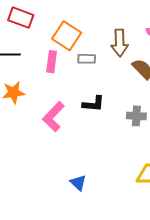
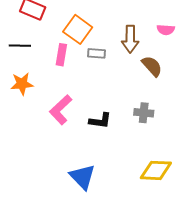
black L-shape: (93, 104) -> (100, 121), moved
blue triangle: (78, 183) -> (82, 177), size x1.6

